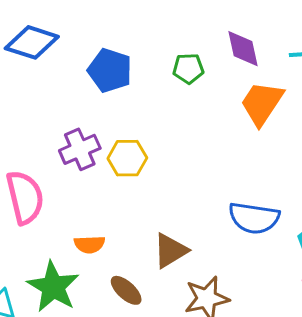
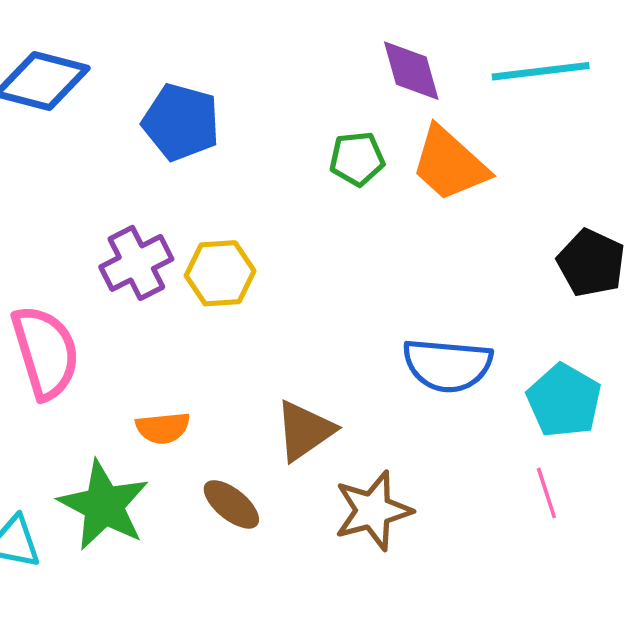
green pentagon: (188, 68) -> (357, 159), moved
orange trapezoid: (262, 103) -> (450, 164), turned -78

